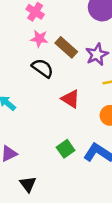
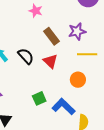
brown rectangle: (66, 47) -> (52, 36), moved
black semicircle: (43, 68) -> (26, 56), moved

